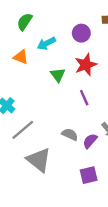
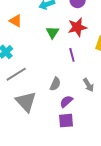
orange triangle: (21, 57) -> (16, 21), moved
gray semicircle: (70, 134) -> (55, 84), turned 80
purple semicircle: (90, 141) -> (66, 101), moved

